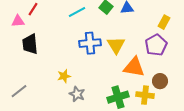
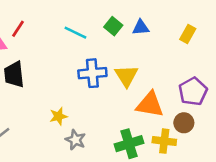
cyan line: (77, 12) -> (75, 33), turned 54
yellow rectangle: (164, 22) -> (188, 34), moved
purple pentagon: (156, 45) -> (193, 91), moved

